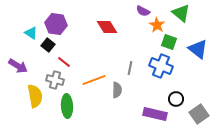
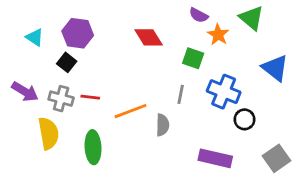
cyan triangle: (31, 33) -> (35, 37), moved
green square: (169, 42) -> (193, 58), moved
red line: (64, 62) -> (90, 97), moved, turned -32
gray cross: (55, 80) -> (61, 99), moved
black circle: (176, 99) -> (244, 119), moved

